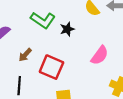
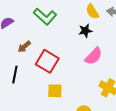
black star: (67, 29) -> (85, 31), moved

